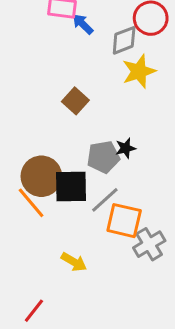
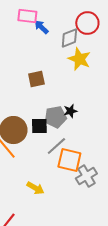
yellow star: (139, 71) -> (79, 59), turned -30
brown square: (75, 101) -> (36, 79), turned 36
black square: (71, 187) -> (39, 126), moved, size x0.7

